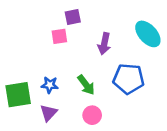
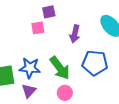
blue star: (50, 85) -> (30, 68), size x1.5
green arrow: (86, 85) -> (60, 68), size x1.4

